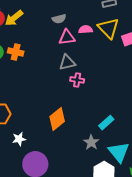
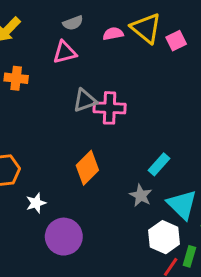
pink triangle: (67, 37) -> (65, 52), moved
gray triangle: (67, 62) -> (85, 100), moved
pink cross: (77, 80) -> (110, 108), size x1.5

